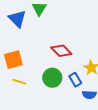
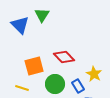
orange square: (13, 60) -> (34, 66), moved

